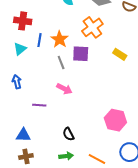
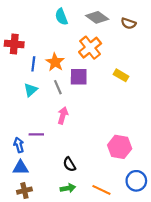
cyan triangle: (20, 49) -> (31, 90), moved
blue arrow: (17, 82) -> (19, 145), moved
pink arrow: (64, 89) -> (63, 115), turned -98

